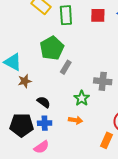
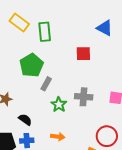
red square: (98, 15) -> (83, 54), moved
green star: (82, 98) -> (59, 105), moved

